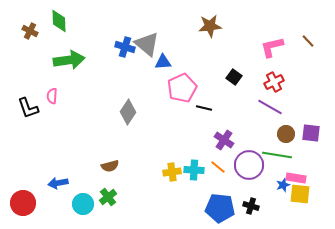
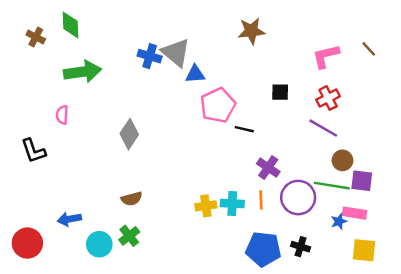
black square: (234, 77) -> (280, 92), turned -35
black L-shape: (28, 108) -> (33, 151), moved
gray diamond: (128, 112) -> (129, 134), moved
purple square: (311, 133) -> (362, 181), moved
orange line: (218, 167) -> (261, 200), turned 49
yellow square: (300, 194) -> (364, 250), moved

